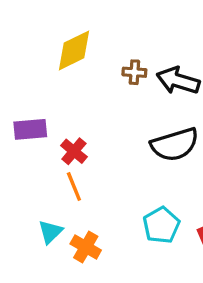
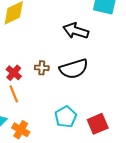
brown cross: (134, 72) -> (42, 68), moved

